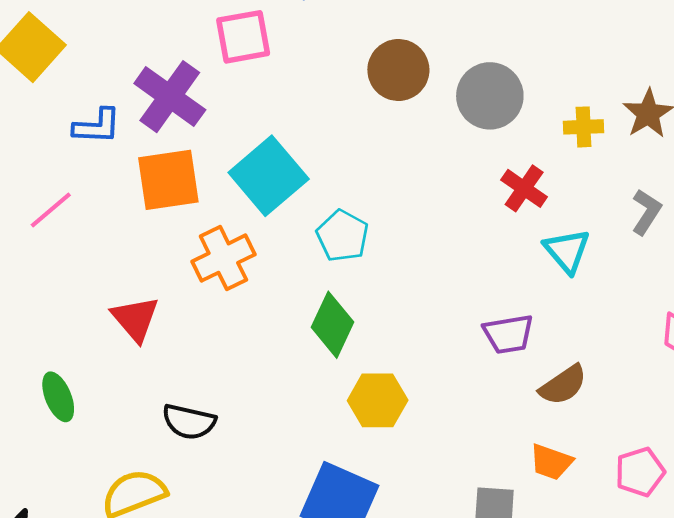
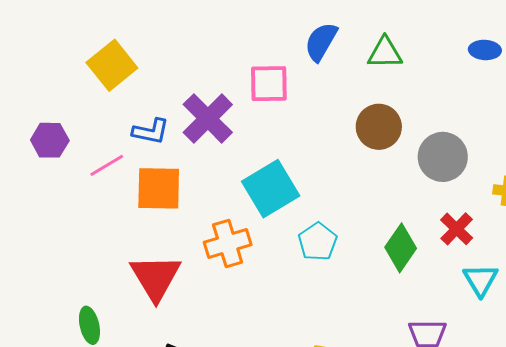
orange square: (168, 180) -> (159, 188), moved
pink line: (51, 210) -> (107, 165), moved
red triangle: (135, 319) -> (156, 277), size x1.4
green diamond: (332, 325) -> (401, 248), moved

